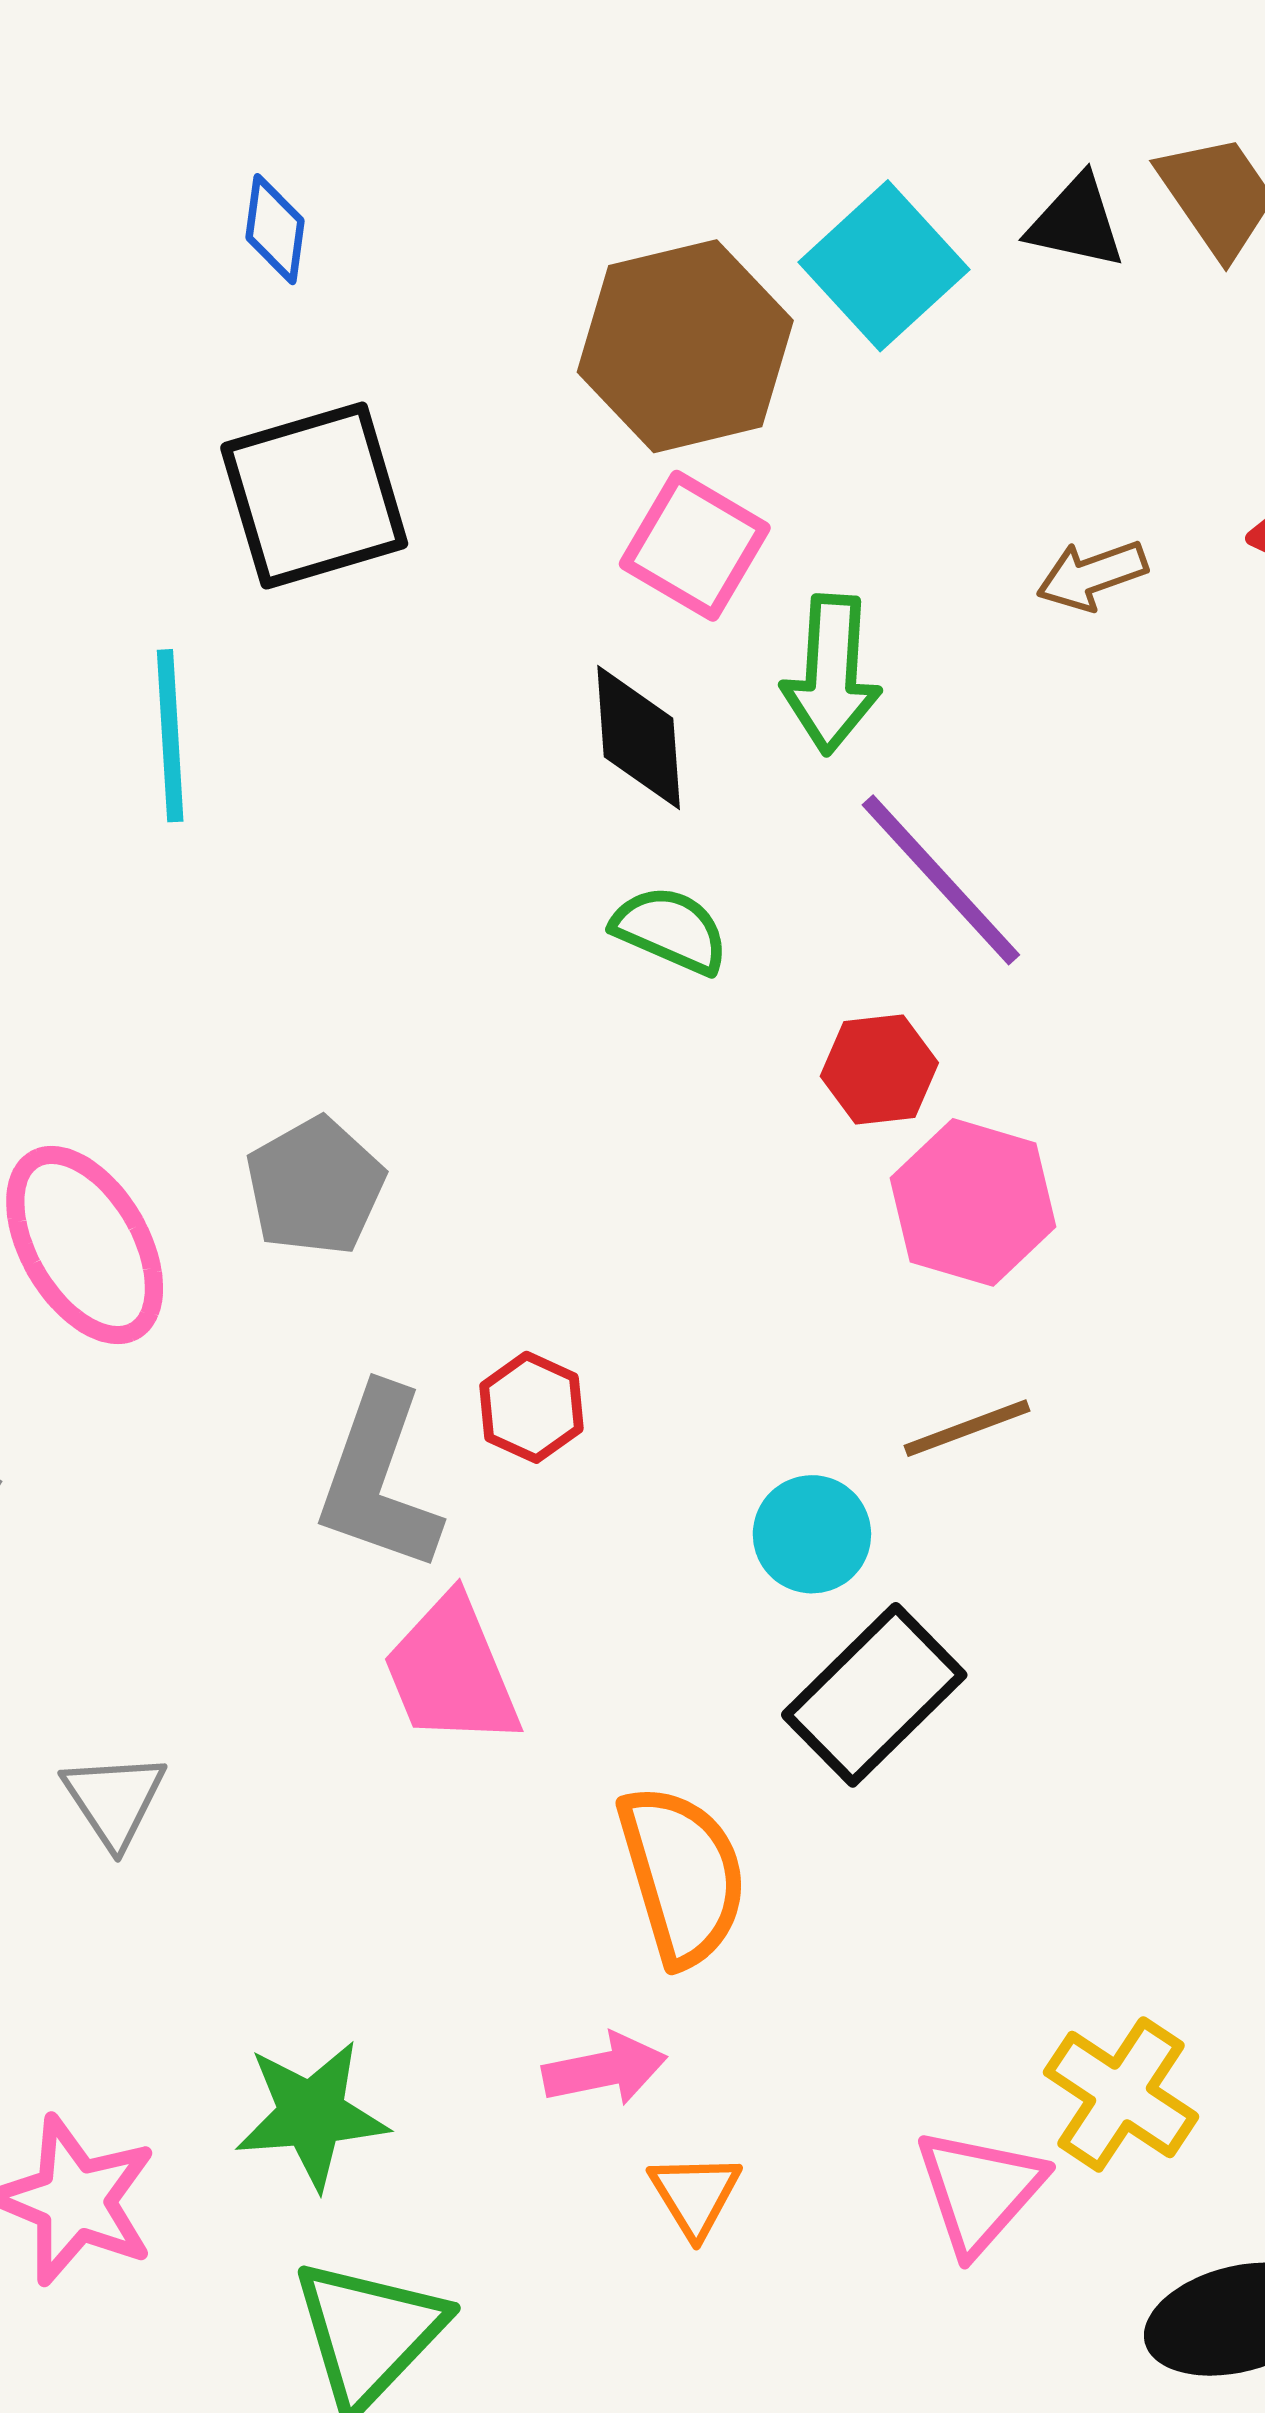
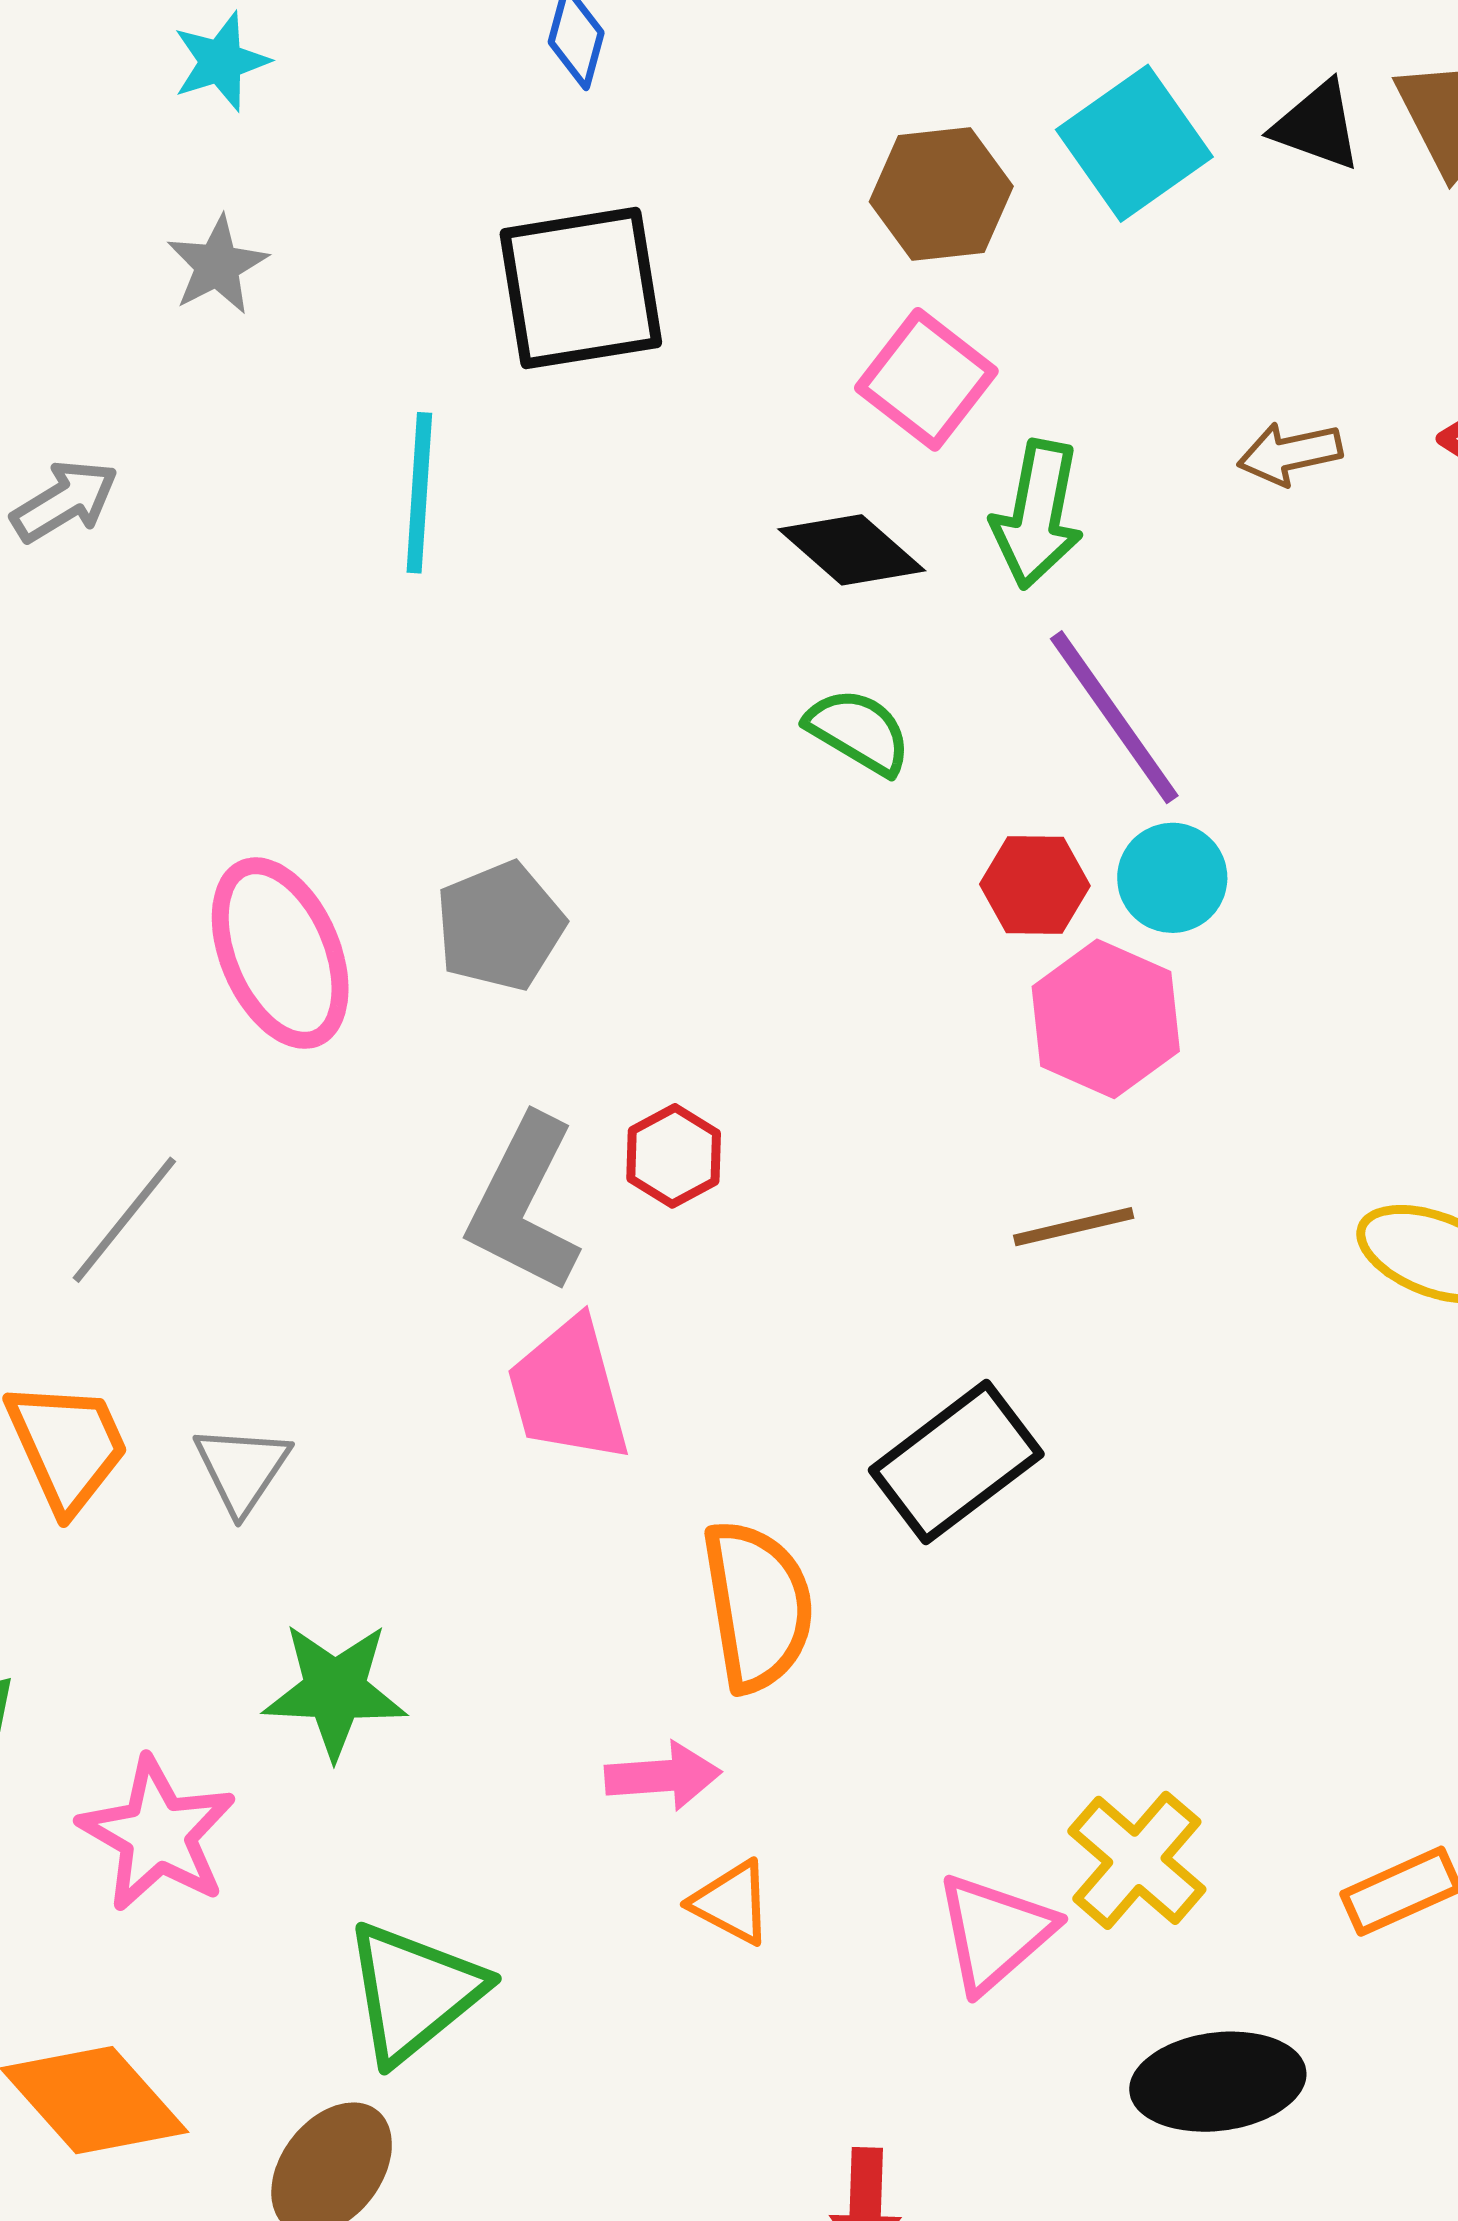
brown hexagon: (685, 346) -> (941, 194), size x0.7
black diamond: (639, 737) -> (852, 550), turned -52
cyan circle: (812, 1534) -> (1172, 878), moved
green star: (312, 2115) -> (335, 1690), moved
orange triangle: (695, 2195) -> (731, 1903), turned -38

